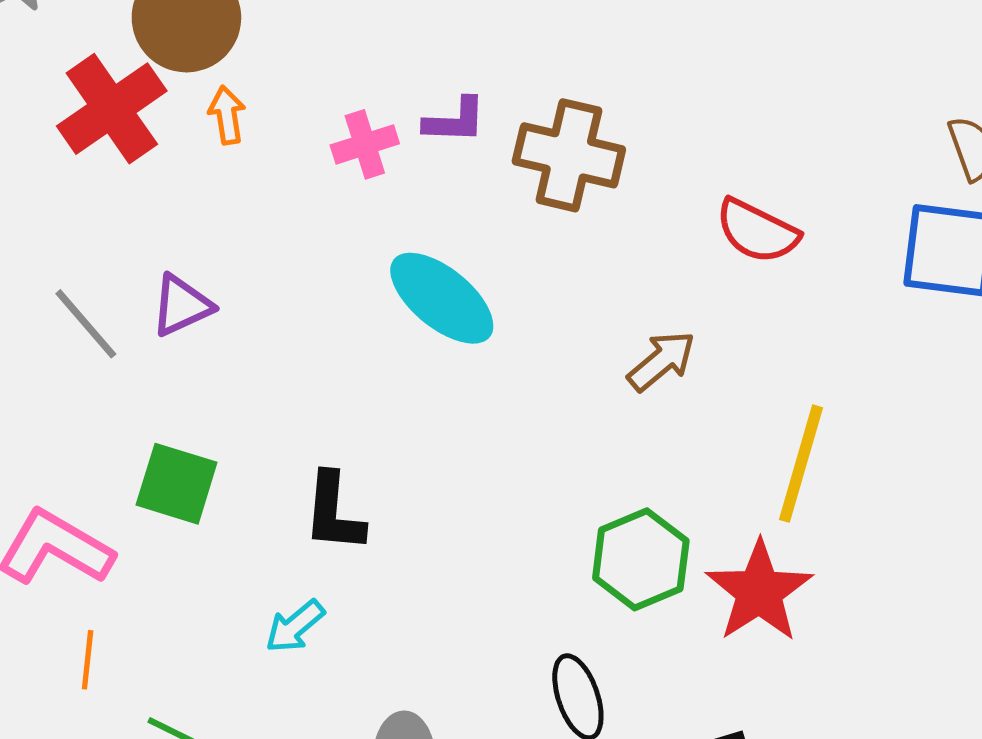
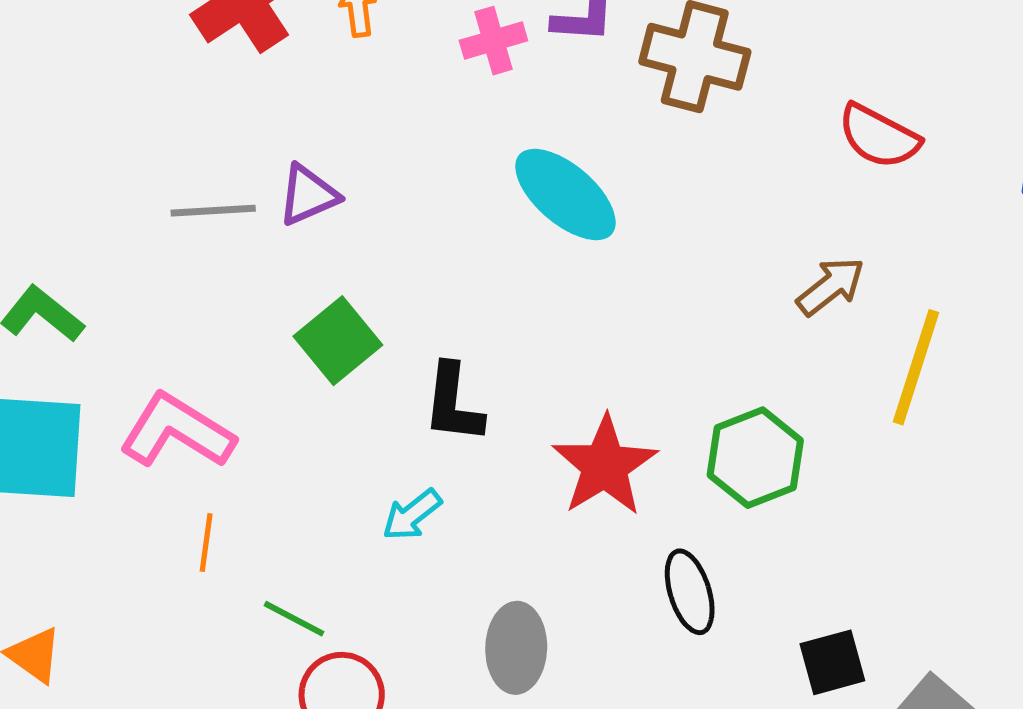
gray line: (86, 324) -> (213, 211), turned -54
brown arrow: (661, 361) -> (831, 286), moved
green square: (177, 484) -> (338, 341), moved, turned 32
red star: (759, 591) -> (605, 466), moved

